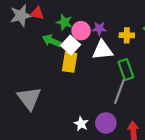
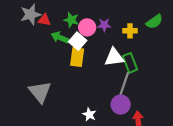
red triangle: (37, 13) -> (44, 20), moved
white triangle: (102, 50) -> (114, 57), moved
purple circle: (106, 123) -> (121, 105), moved

